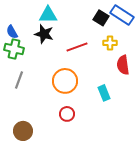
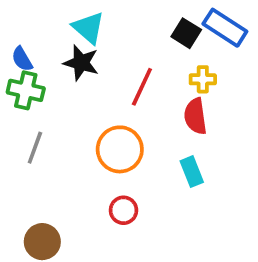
cyan triangle: (48, 15) -> (88, 28), turned 42
red line: (77, 47) -> (142, 87), turned -45
red semicircle: (123, 65) -> (195, 116), moved

